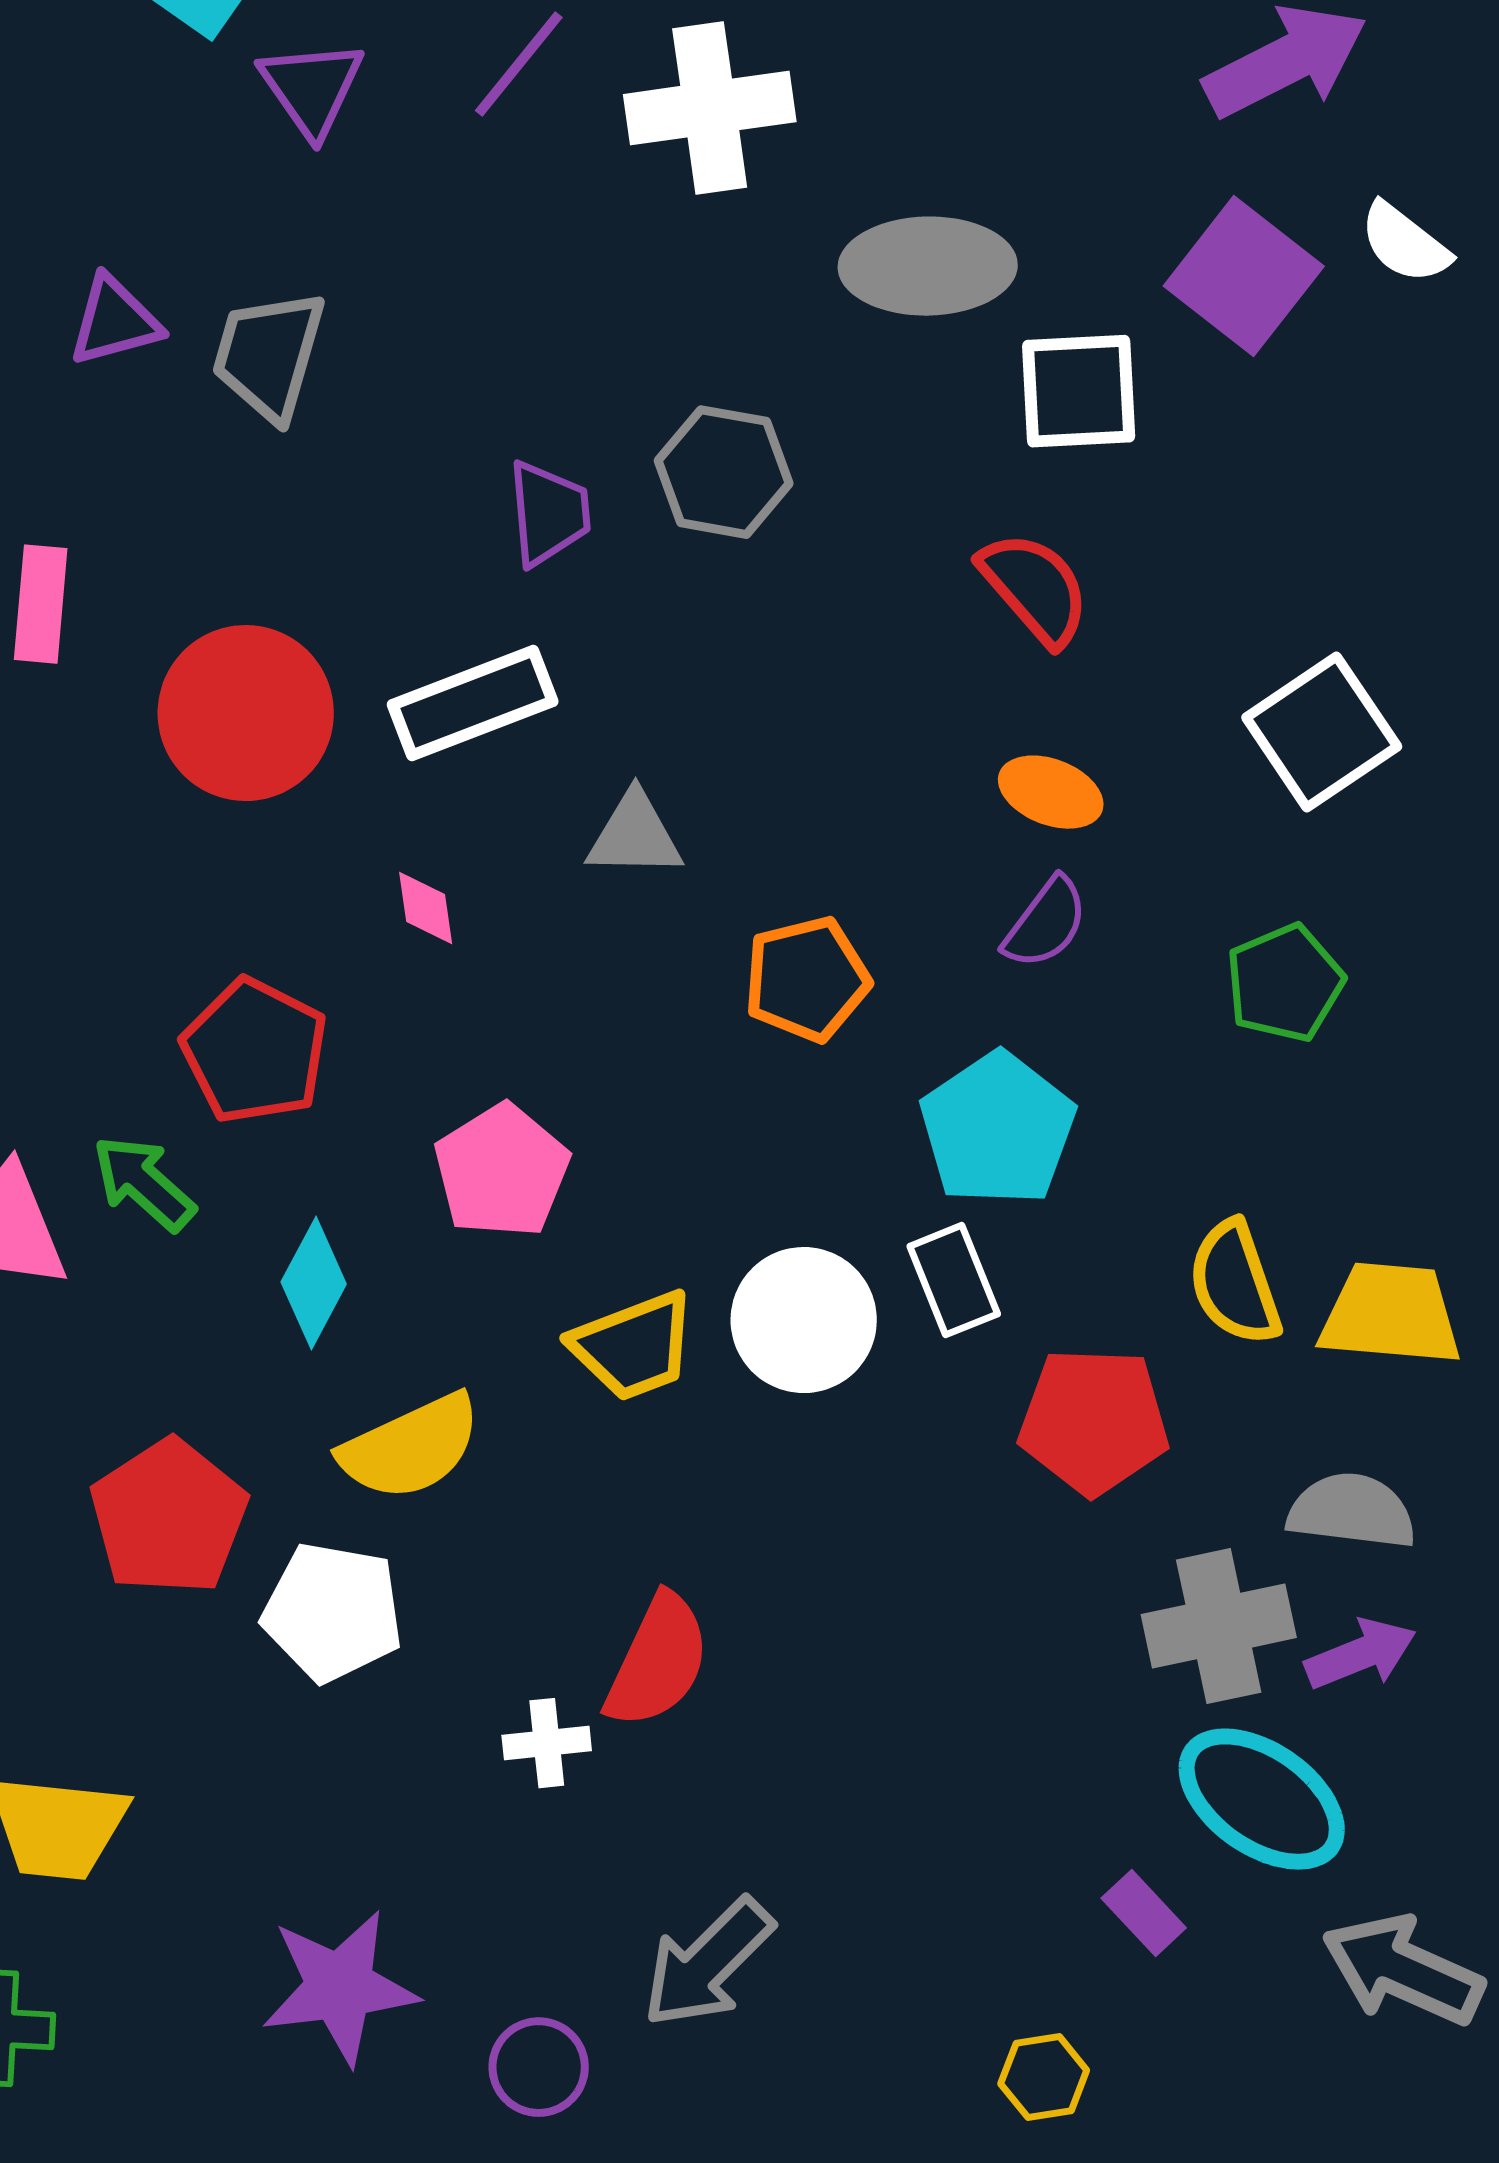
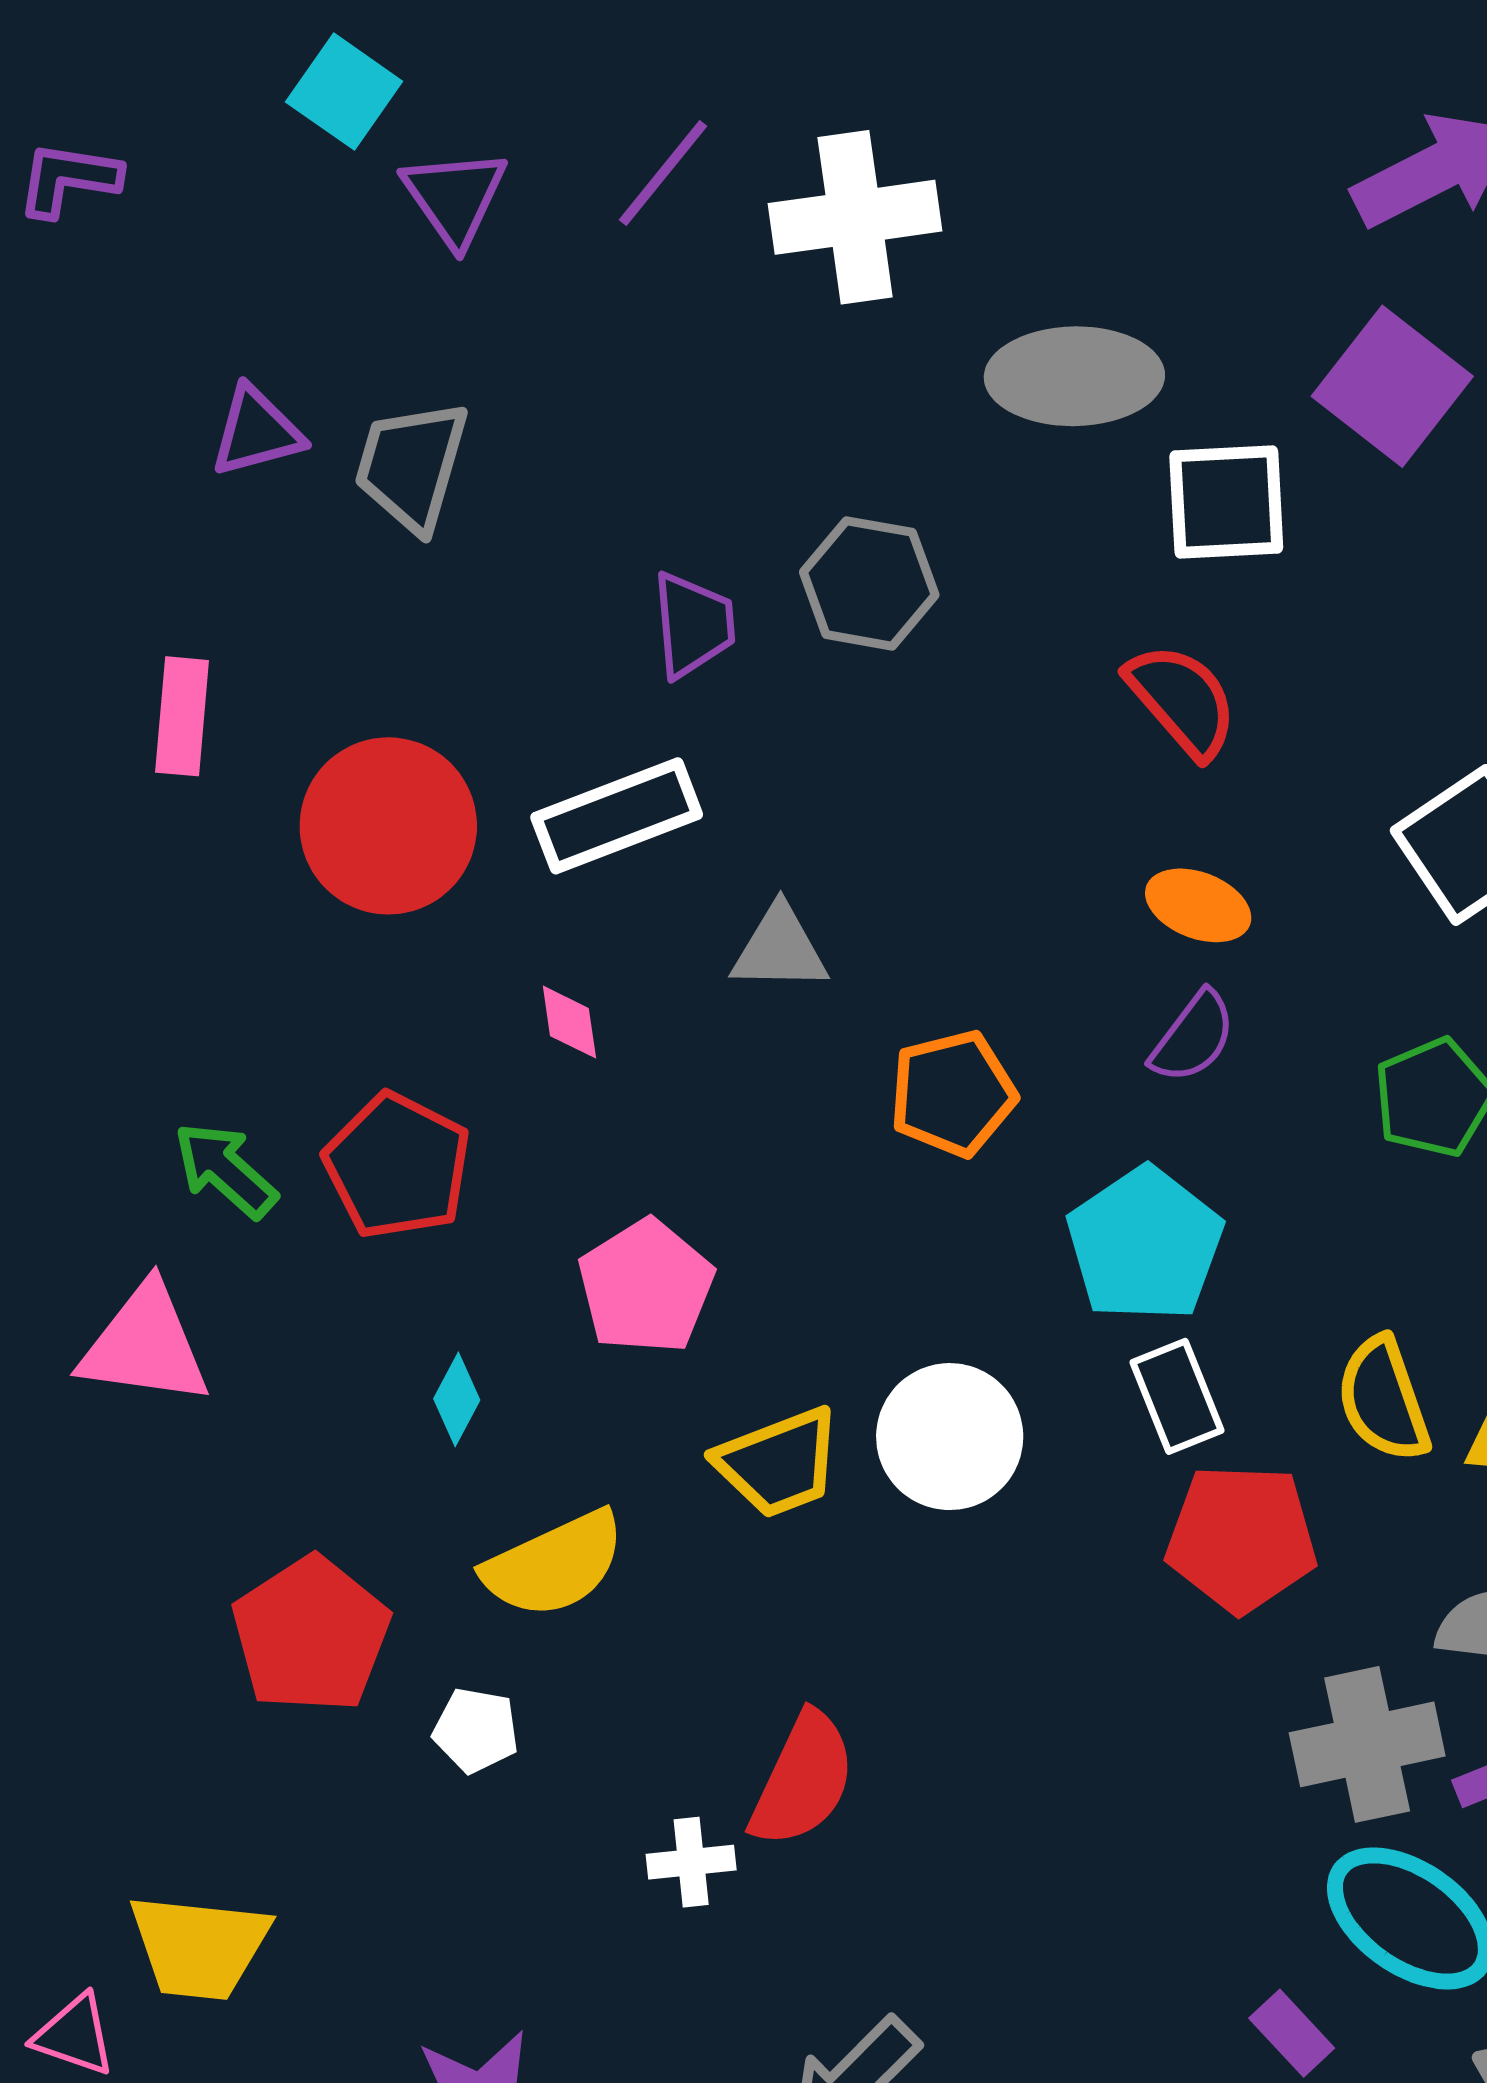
green arrow: (144, 1183) -> (225, 1170), moved
white rectangle: (954, 1280) -> (1177, 1396), moved
cyan diamond: (314, 1283) -> (457, 1399), size x0.7
white pentagon: (333, 1612) -> (476, 1730), size x0.6

